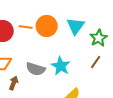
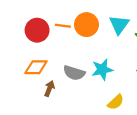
cyan star: (61, 66) -> (102, 70), turned 30

